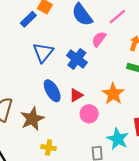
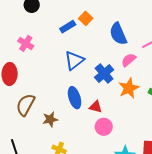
orange star: (113, 94) -> (129, 88), moved
red triangle: (76, 95) -> (96, 107), turned 32
brown star: (32, 119) -> (50, 119), size x0.7

